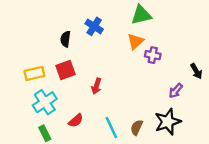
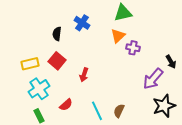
red square: (65, 70) -> (57, 61), turned -30
purple arrow: (176, 91) -> (153, 79), size x1.6
black star: (168, 122) -> (164, 106), moved

